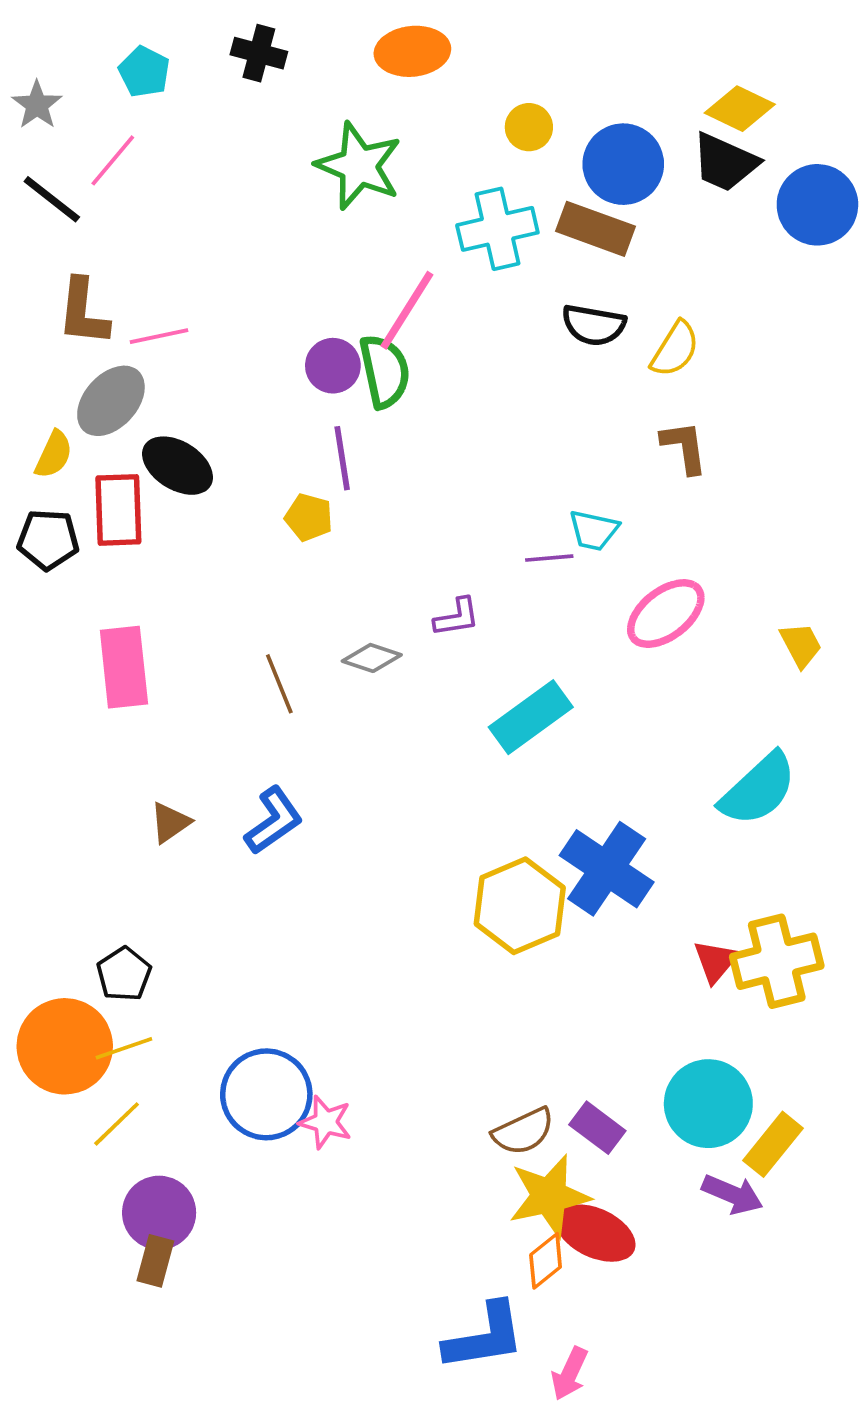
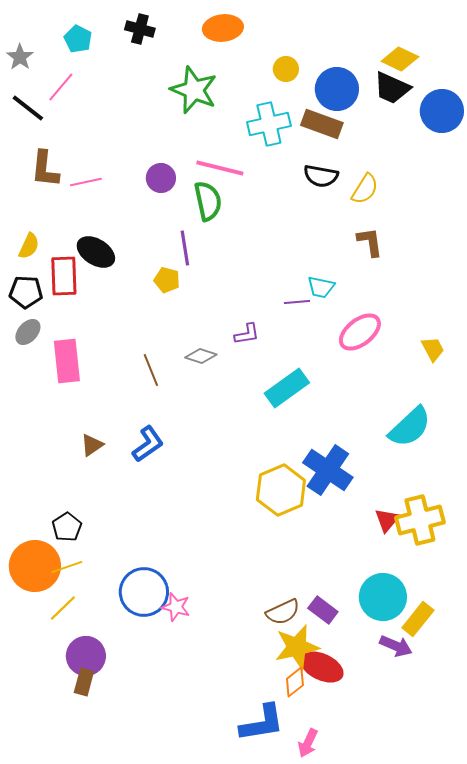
pink line: (407, 310) -> (220, 168), turned 72
purple circle: (333, 366) -> (161, 178), moved
gray ellipse: (111, 401) -> (28, 332), moved, size x0.7

